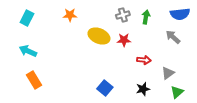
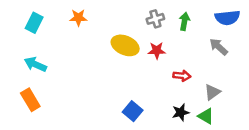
orange star: (70, 15) -> (78, 18), moved
orange rectangle: (34, 80) -> (30, 100), moved
green triangle: (177, 92) -> (206, 116), moved, turned -48

